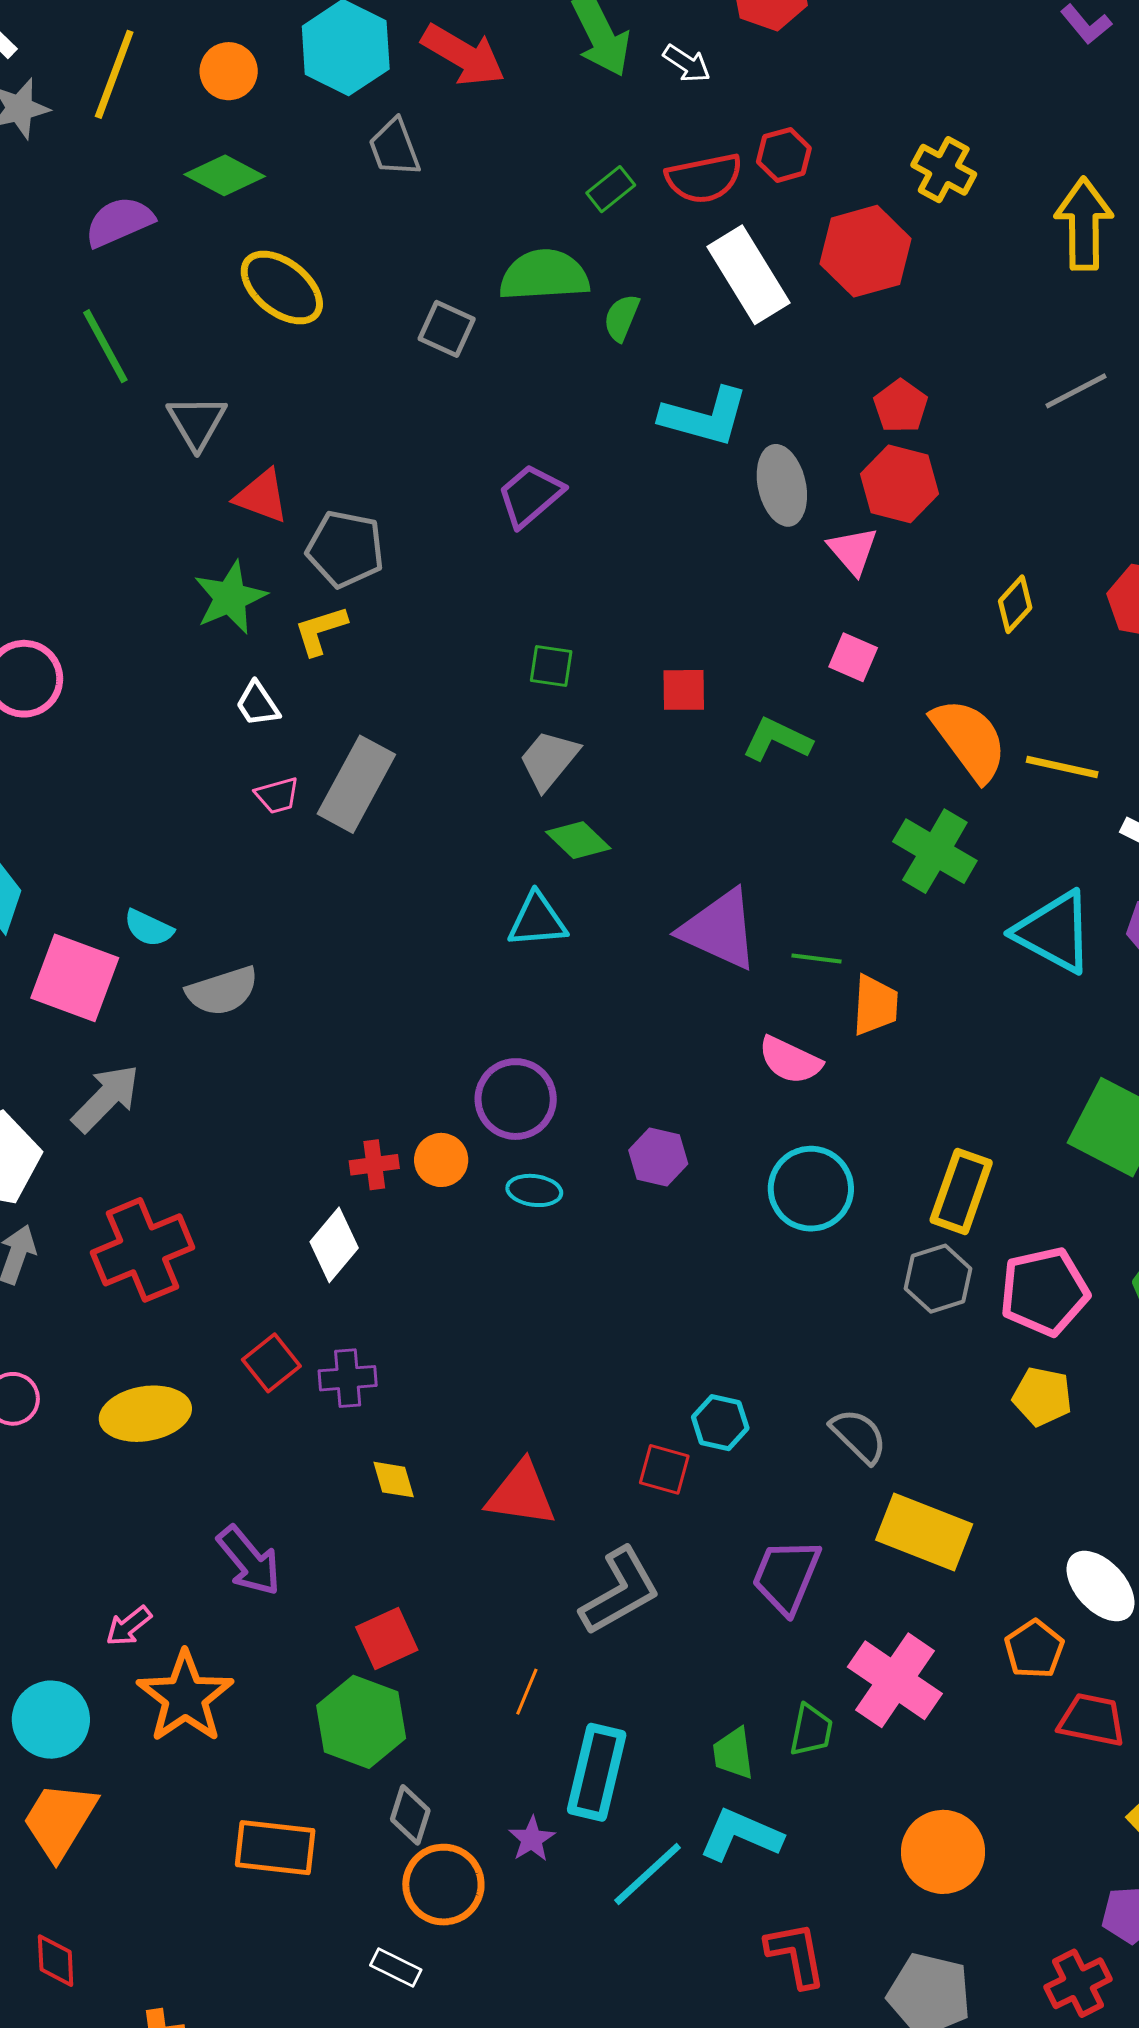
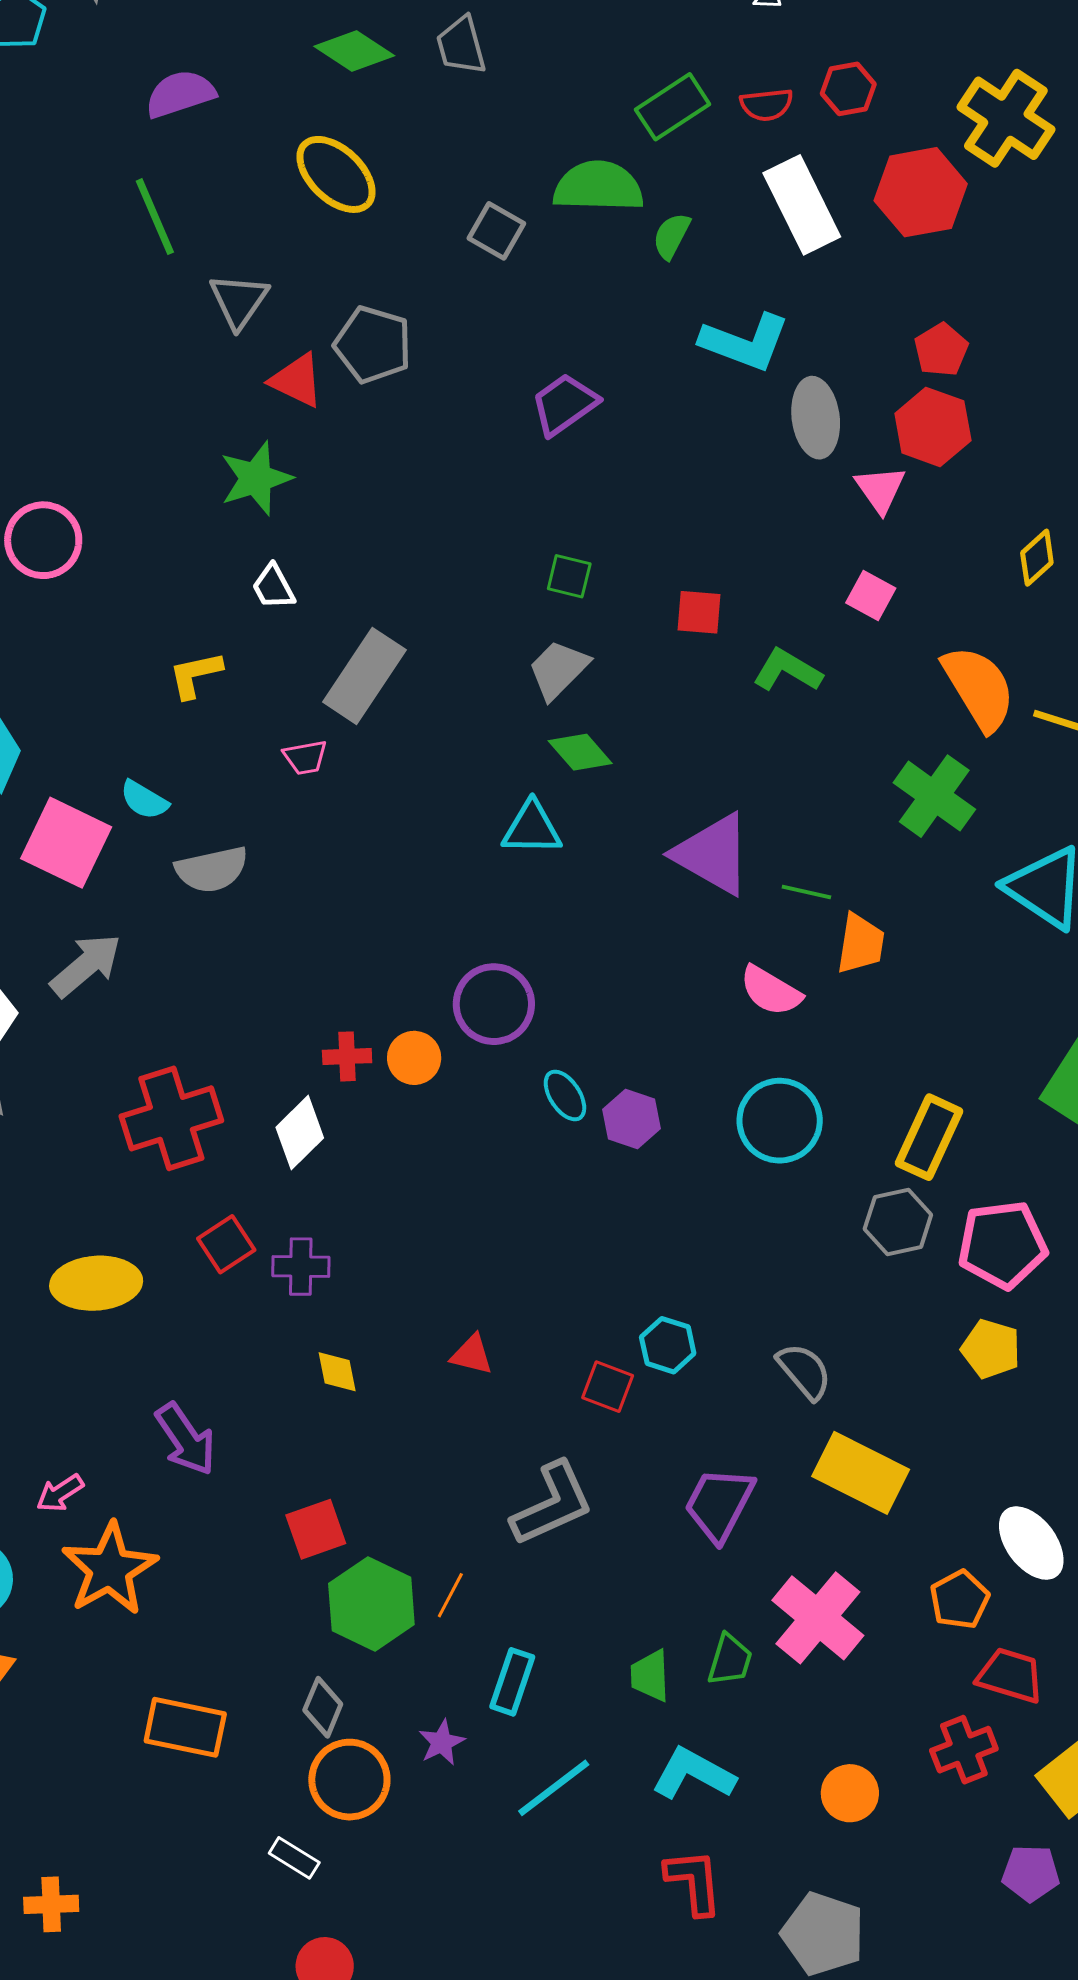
yellow cross: (944, 170) -> (1006, 118), size x1.5
green diamond: (225, 175) -> (354, 51), moved
red semicircle: (704, 178) -> (767, 105), size x0.7
green rectangle: (611, 189) -> (673, 107), size x1.5
gray pentagon: (345, 549) -> (373, 345), moved
yellow L-shape: (320, 630) -> (195, 675), moved
pink trapezoid: (277, 795) -> (305, 757), moved
purple hexagon: (658, 1157) -> (632, 1119), moved
cyan ellipse: (534, 1190) -> (565, 1095), moved, turned 44
red cross: (143, 1250) -> (171, 1118), moved
red triangle: (521, 1494) -> (472, 1355), moved, size x0.6
green hexagon: (361, 1722) -> (371, 1604), moved
cyan rectangle: (597, 1772) -> (512, 1682), size x0.7
cyan L-shape: (741, 1835) -> (693, 1774), moved
orange circle: (943, 1852) -> (850, 1793), size x0.7
red cross: (1078, 1983) -> (964, 1750), moved

